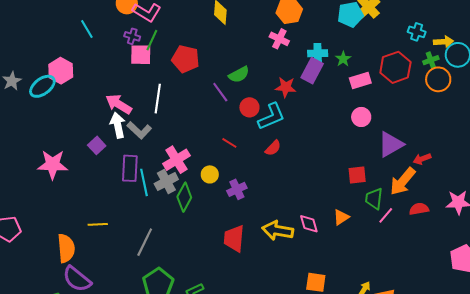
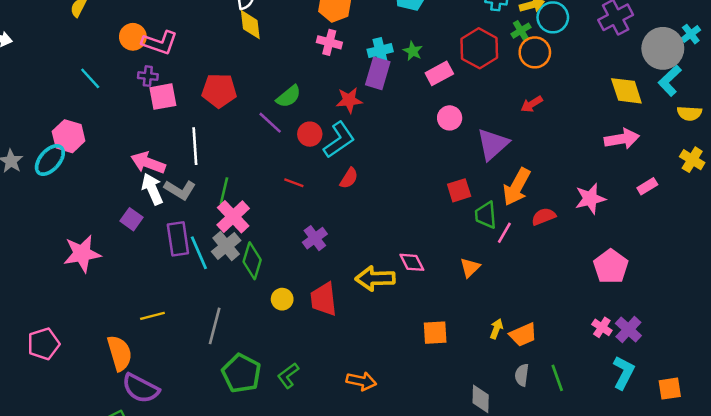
green line: (152, 40) -> (224, 191), moved
red arrow: (422, 159) -> (532, 104), moved
yellow circle: (210, 174) -> (282, 299), moved
orange triangle: (341, 217) -> (470, 268), moved

